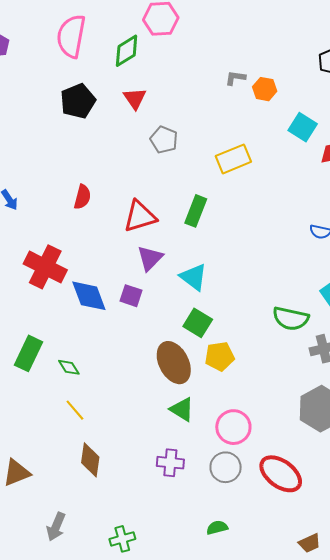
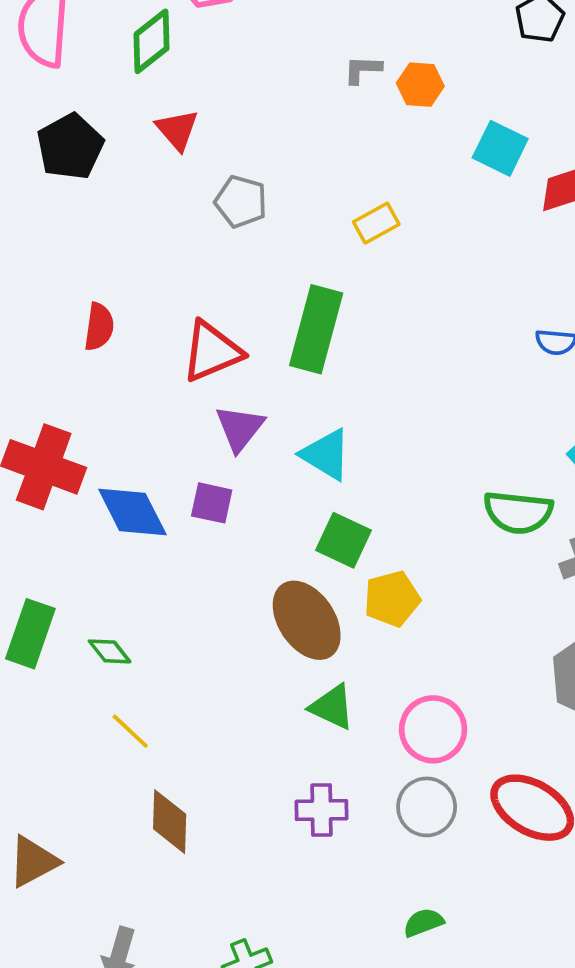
yellow rectangle: (233, 159) -> (376, 223), size x0.7
green rectangle: (196, 211) -> (316, 329), size x1.4

